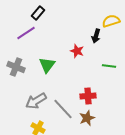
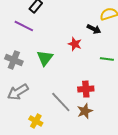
purple line: (26, 33) -> (24, 26), turned 60
black arrow: (96, 36) -> (94, 29), turned -80
gray arrow: (36, 101) -> (18, 92), moved

